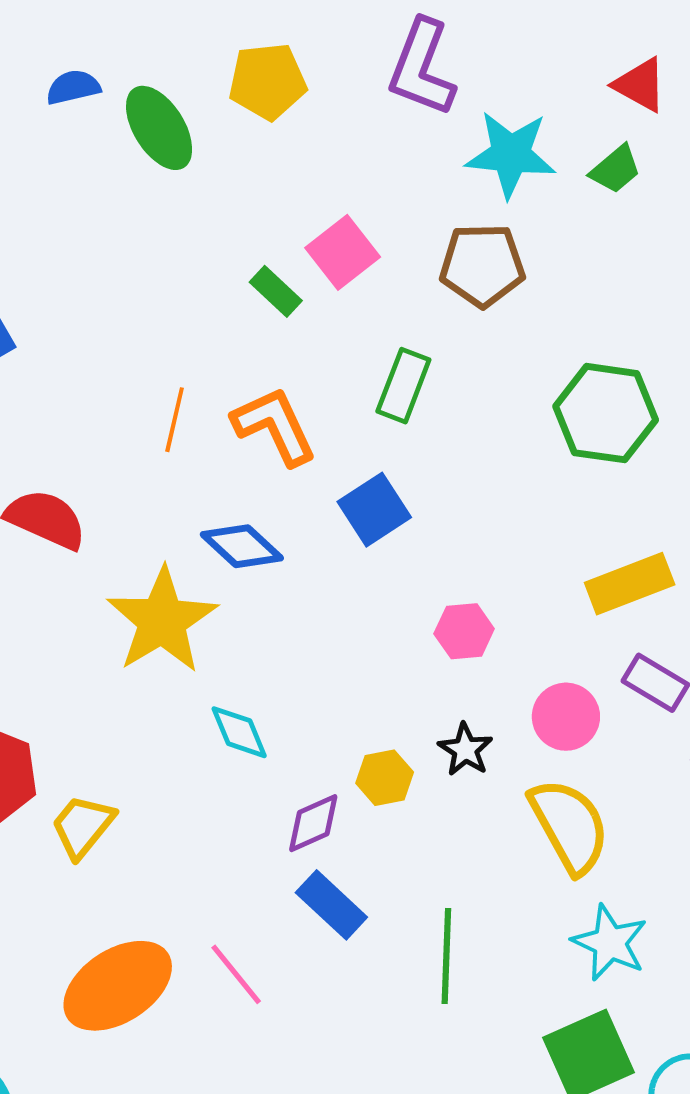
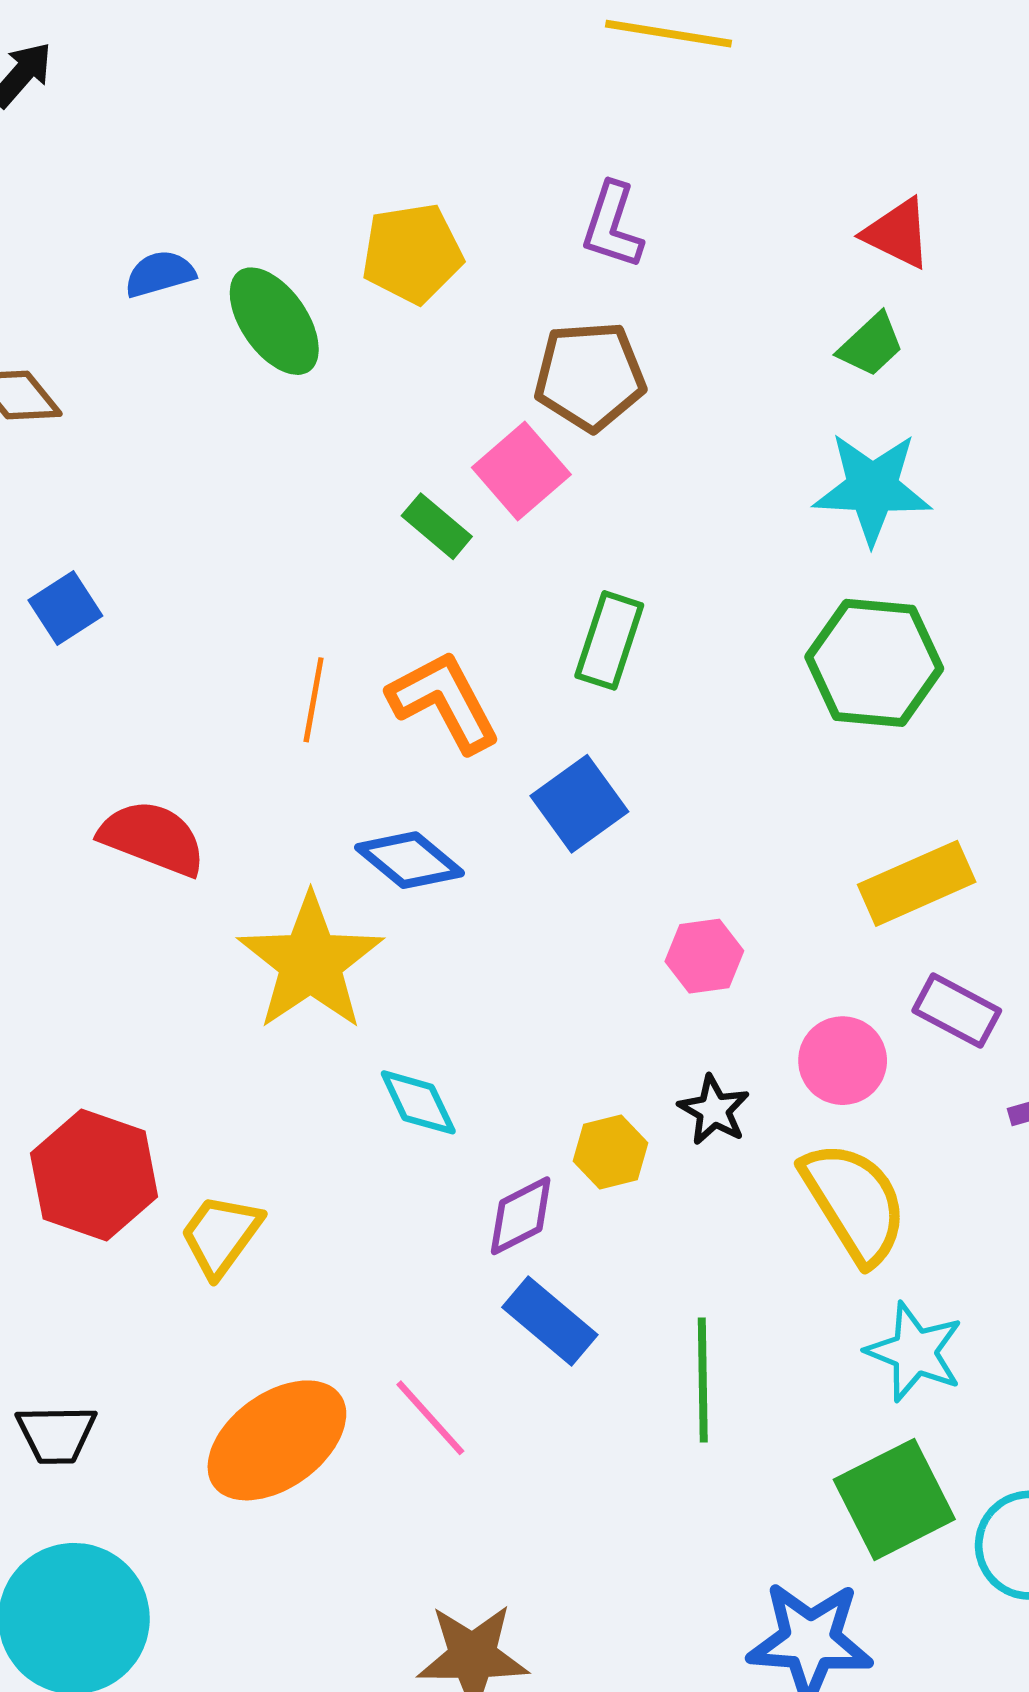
purple L-shape: (422, 68) -> (612, 226), size x0.7
cyan star: (511, 154) -> (872, 488), moved
brown pentagon: (482, 265) -> (590, 376), moved

